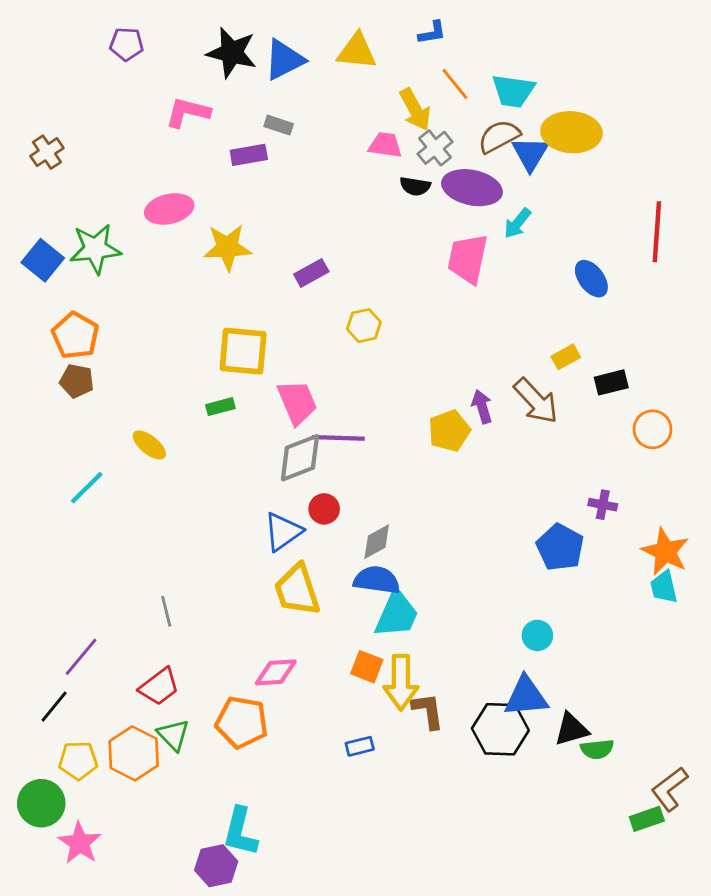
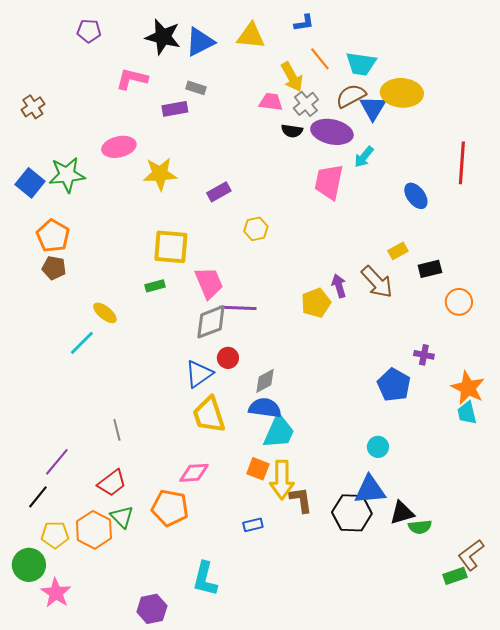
cyan line: (87, 488) -> (82, 343), moved
cyan L-shape: (240, 832) -> (205, 579), moved

